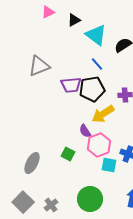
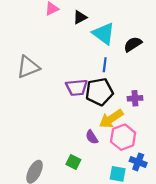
blue line: (97, 64) -> (105, 65), turned 48
gray triangle: (39, 66) -> (28, 67), moved
pink hexagon: (99, 145) -> (123, 137), moved

